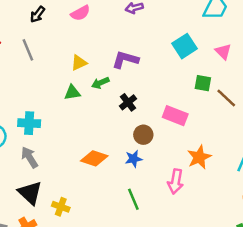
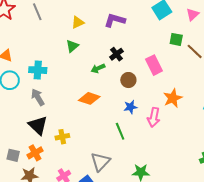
pink triangle: (223, 52) -> (193, 14), turned 32
green arrow: (100, 83) -> (98, 68), moved
green triangle: (72, 93) -> (72, 46), turned -32
pink rectangle: (175, 116) -> (154, 65), turned 42
blue star: (134, 159) -> (130, 107), moved
yellow cross: (61, 207) -> (62, 137), turned -32

